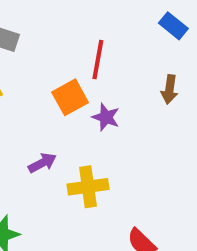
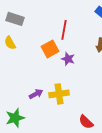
purple arrow: (42, 163) -> (36, 94), moved

